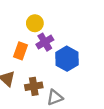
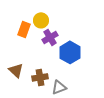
orange rectangle: (20, 51) -> (24, 29), moved

